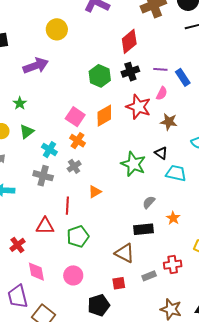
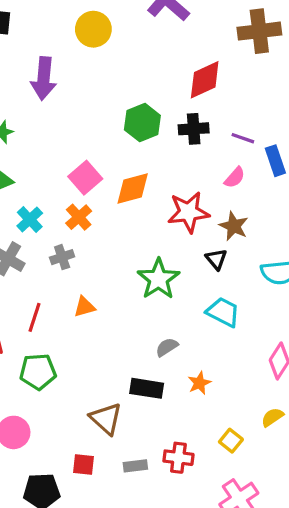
purple arrow: (36, 66) -> (44, 78), turned 100
red star: (138, 107) -> (188, 212), moved, turned 30
black triangle: (161, 153) -> (216, 259), moved

